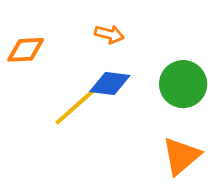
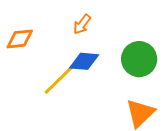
orange arrow: (109, 34) -> (82, 24), turned 115

